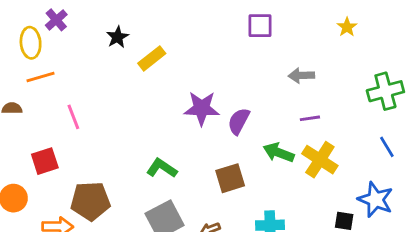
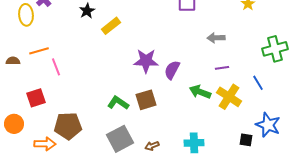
orange line: (41, 77) -> (39, 51), moved
blue line: (387, 147) -> (258, 83), moved
brown square: (230, 178) -> (146, 100), moved

